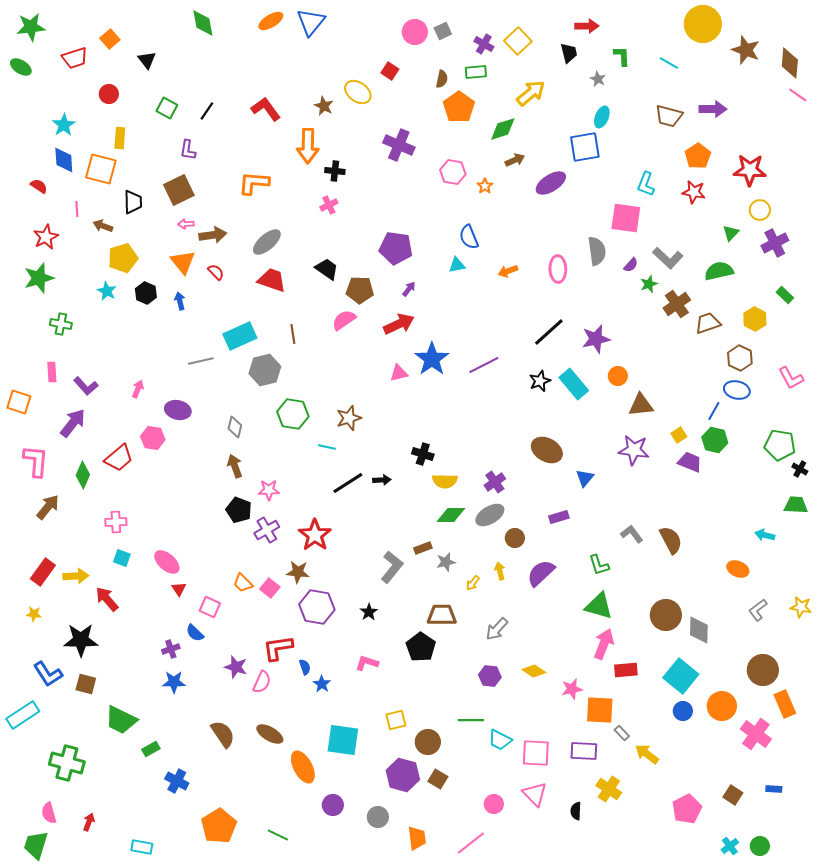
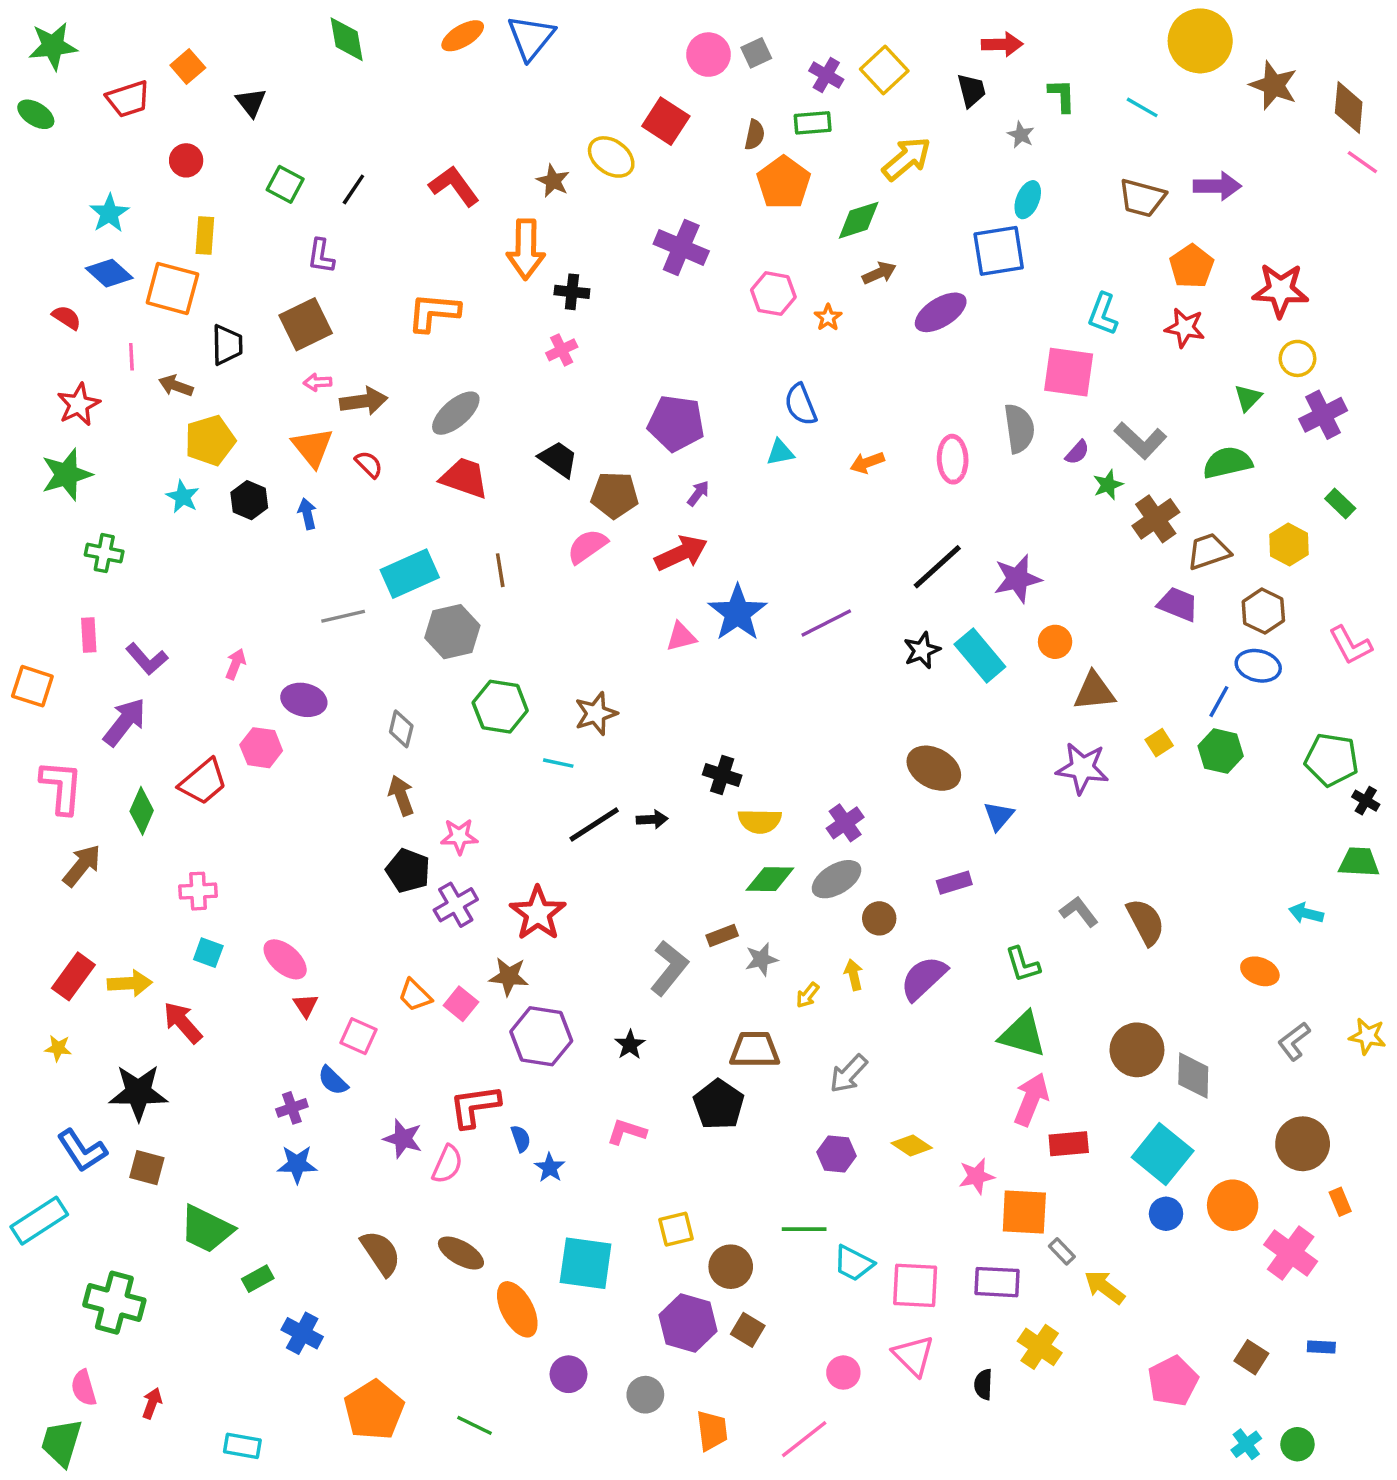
red square: (390, 71) -> (666, 121), size x1.5
blue diamond: (64, 160) -> (109, 273), turned -44
purple trapezoid: (690, 462) -> (1178, 604), moved
orange rectangle: (785, 704) -> (1340, 1202), size x0.6

